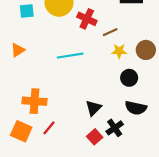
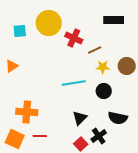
cyan line: (70, 56) -> (74, 83), moved
black circle: (129, 78) -> (104, 91), moved
red line: (49, 128) -> (40, 136), turned 48

